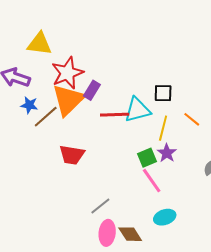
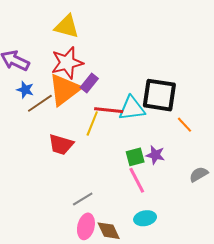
yellow triangle: (40, 44) -> (67, 27), moved
black square: (163, 93) -> (159, 95), size x1.8
yellow line: (163, 128) -> (92, 124), moved
purple star: (167, 153) -> (155, 155), turned -30

